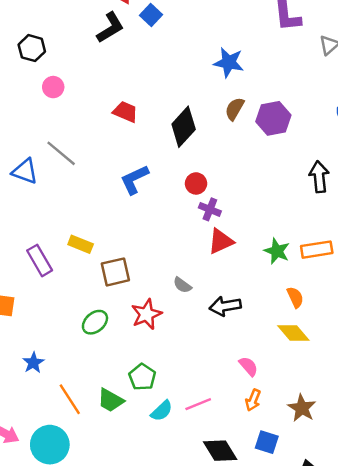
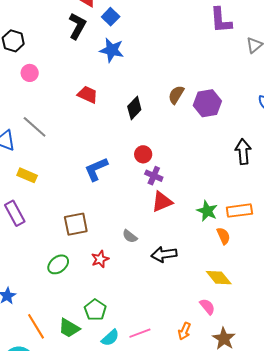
black L-shape: (110, 28) -> (77, 26), turned -32
blue star: (229, 62) -> (112, 50), moved
black diamond: (184, 127) -> (134, 108), size x0.7
blue L-shape: (134, 179) -> (96, 169), moved
yellow rectangle: (81, 244) -> (27, 175), moved
orange semicircle: (295, 297) -> (223, 236), moved
red star: (146, 314) -> (100, 259), size x0.7
pink semicircle: (248, 366) -> (207, 307), moved

